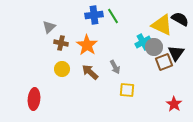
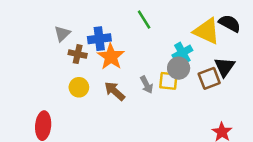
blue cross: (94, 15) -> (99, 39), moved
gray circle: (154, 47) -> (179, 68), moved
yellow square: (127, 90) -> (168, 81), moved

